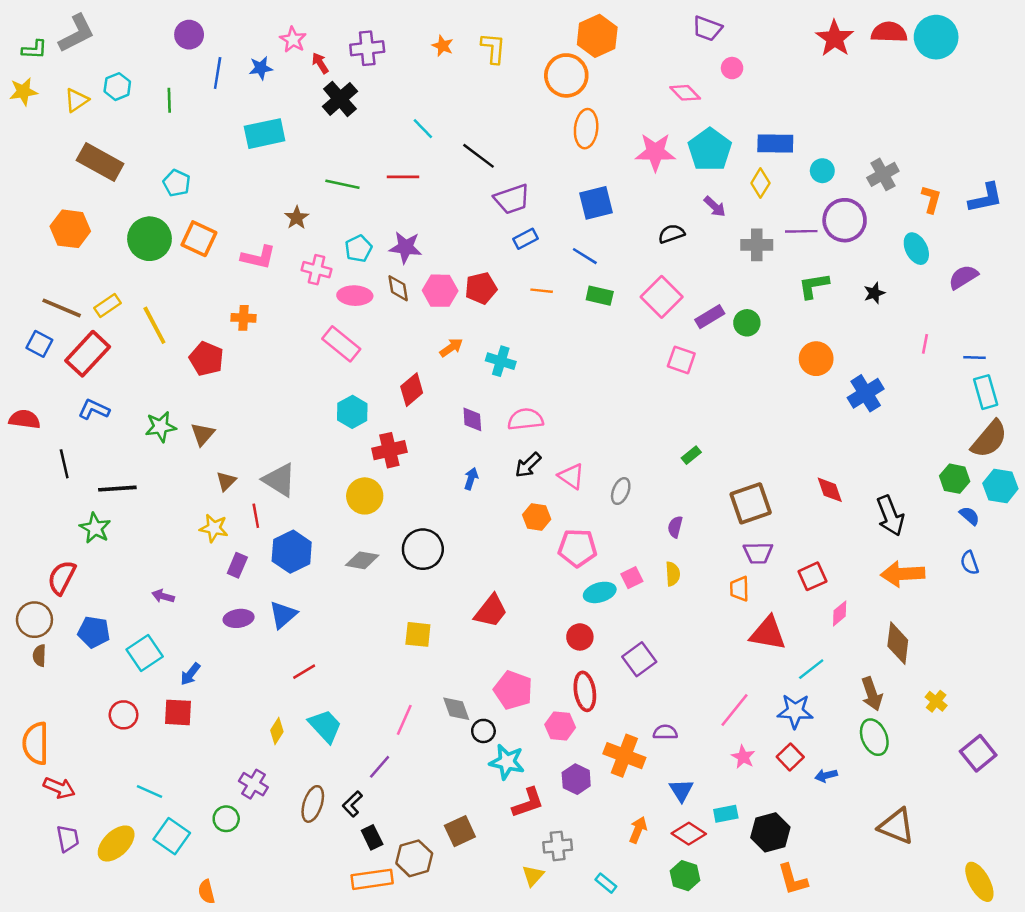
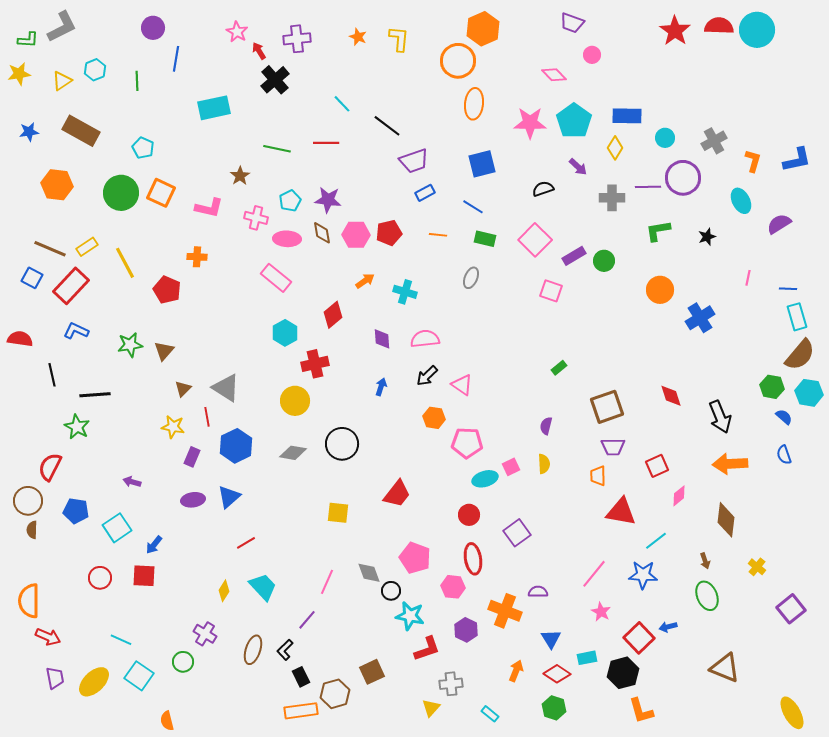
blue star: (261, 68) -> (29, 132), moved
gray ellipse: (621, 491) -> (471, 278), moved
brown arrow: (872, 694) -> (705, 561), size x0.6
red square: (790, 757) -> (639, 638), moved, size x1.4

